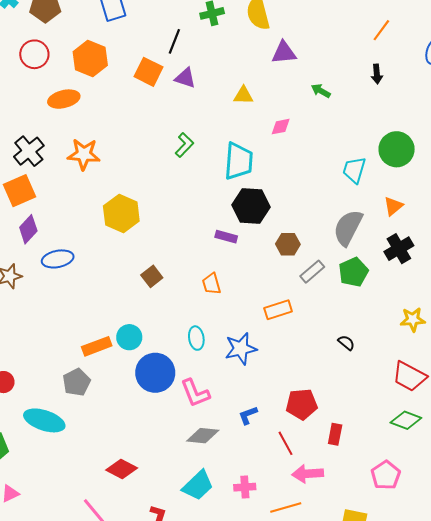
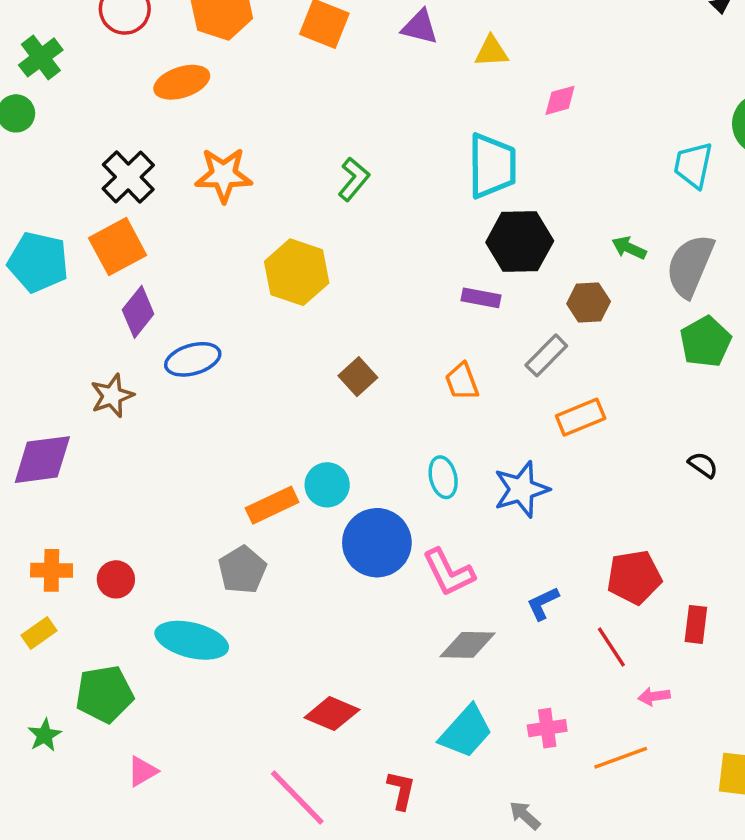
purple triangle: (185, 78) -> (420, 27), moved
green arrow: (321, 91) -> (629, 248), moved
green L-shape: (184, 145) -> (354, 179), moved
gray rectangle: (312, 272) -> (546, 355), moved
pink arrow: (308, 474) -> (654, 696), size x0.6

